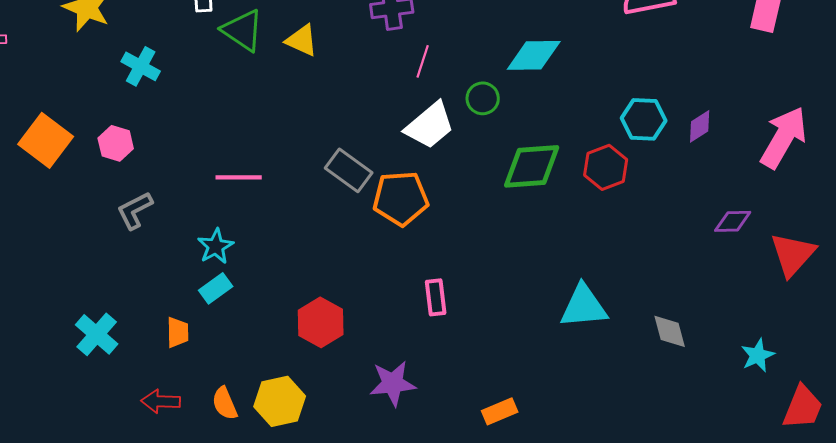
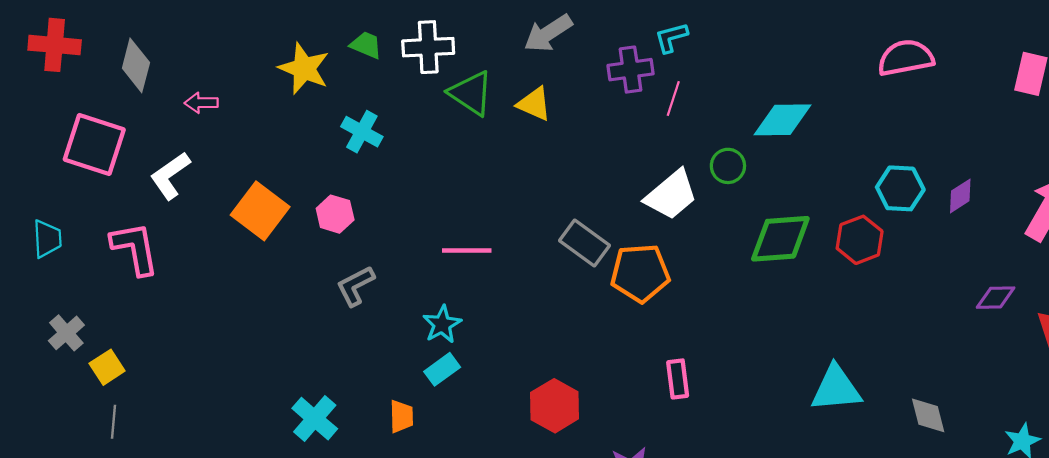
pink line: (423, 61) -> (673, 98), moved

